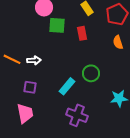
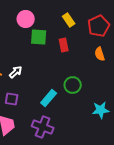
white arrow: (34, 60) -> (16, 72), turned -40
purple cross: (77, 115) -> (43, 127), moved

